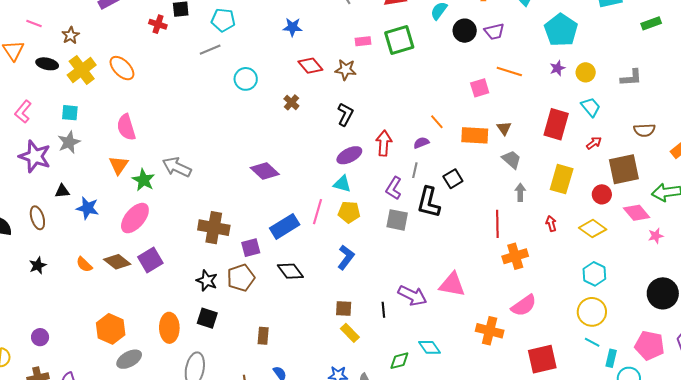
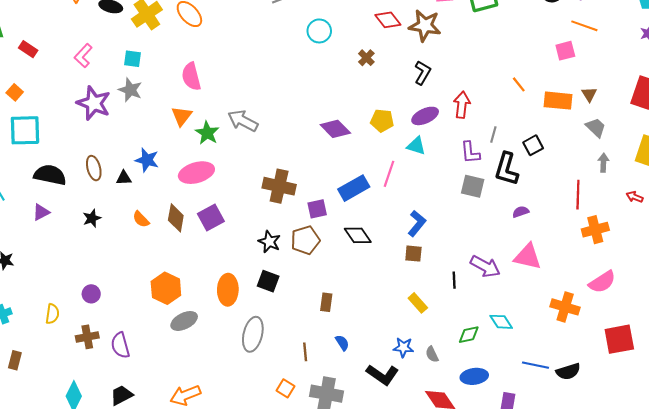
brown star: (346, 70) -> (425, 26), size x1.4
orange line: (509, 71) -> (584, 26), moved
gray star: (69, 142) -> (130, 90), turned -30
purple semicircle: (421, 143) -> (521, 212), moved
purple L-shape: (394, 188) -> (470, 153), turned -40
black triangle: (62, 191) -> (124, 178), moved
yellow pentagon: (349, 212) -> (382, 121), moved
pink ellipse: (135, 218) -> (196, 173), turned 32
red arrow: (551, 224) -> (635, 197), turned -56
brown diamond: (117, 262) -> (176, 218), turned 60
brown square: (344, 309) -> (413, 254), moved

